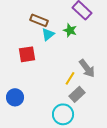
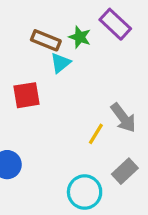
green star: (70, 30) -> (80, 37), moved
gray rectangle: (77, 94) -> (125, 171), moved

